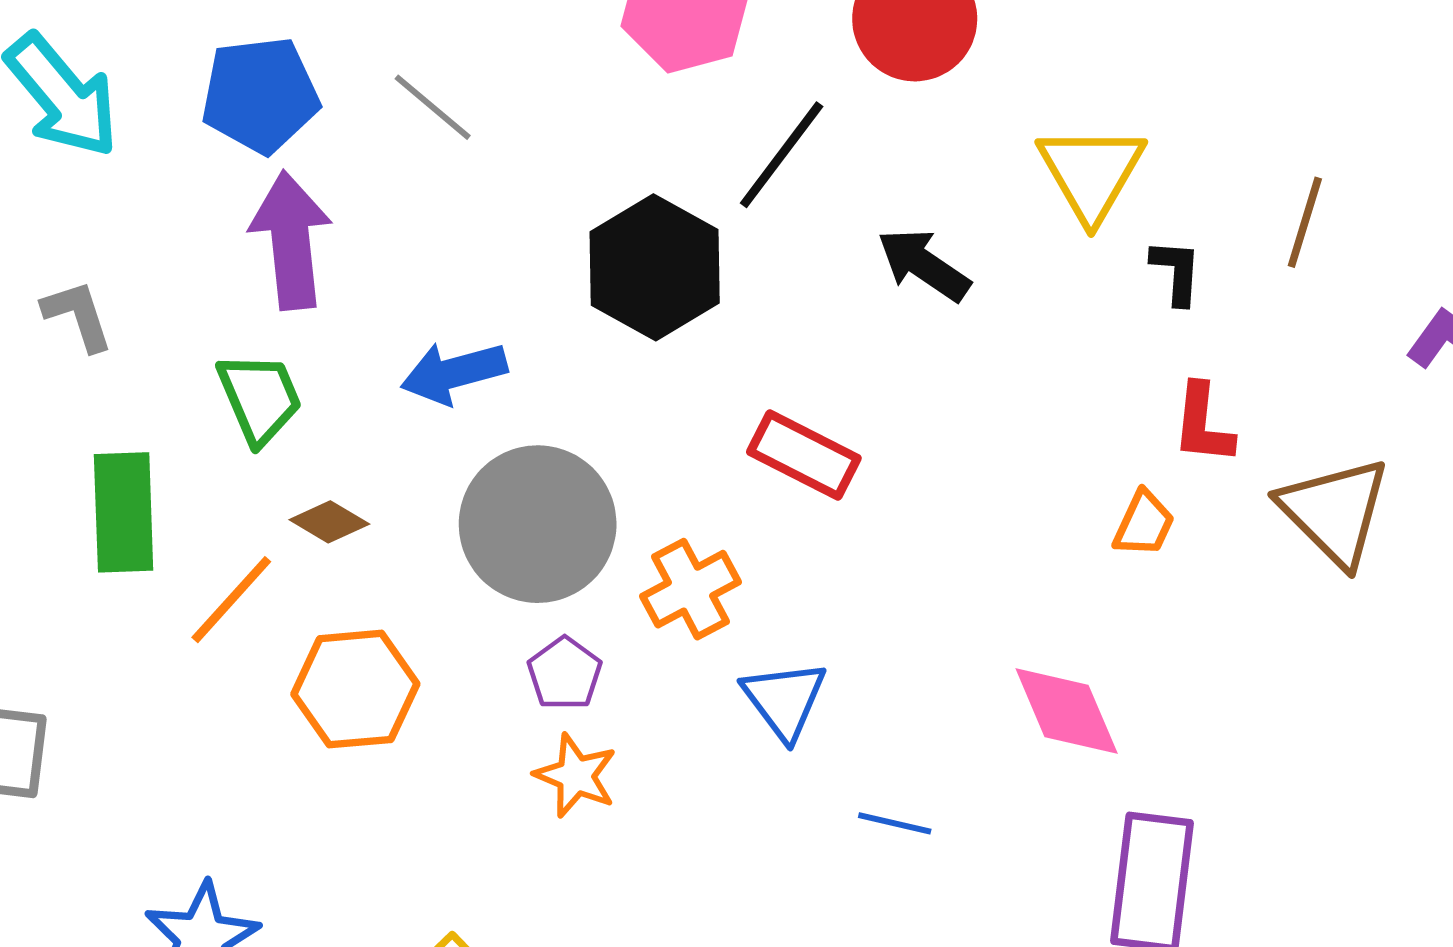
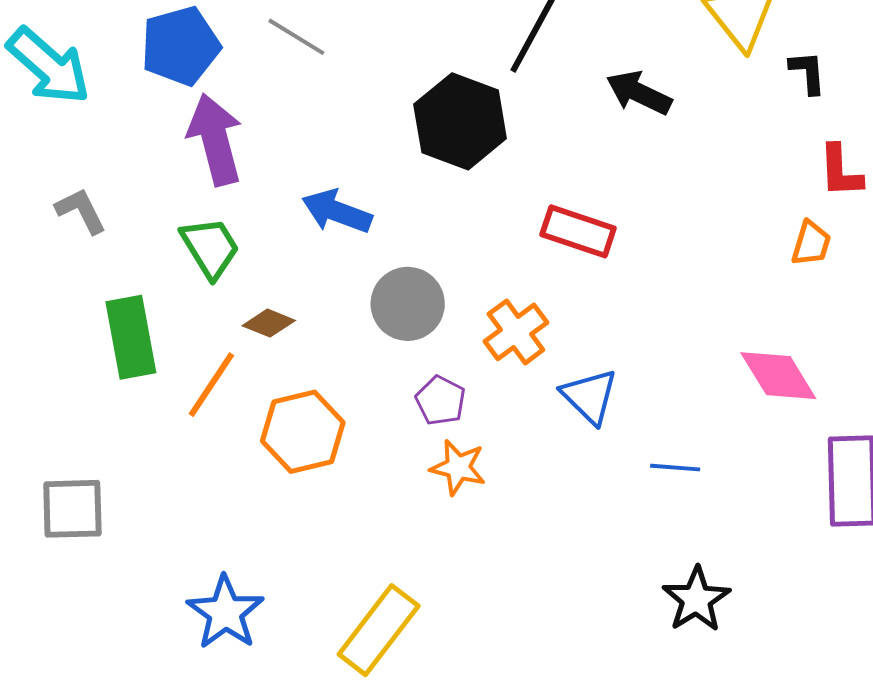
blue arrow: (454, 373) -> (337, 211), turned 44
gray circle: (538, 524) -> (408, 304), size x0.7

